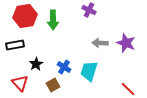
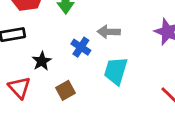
gray arrow: (100, 43) -> (109, 32), moved
blue cross: (64, 67) -> (81, 47), moved

